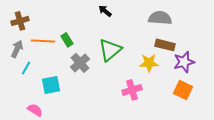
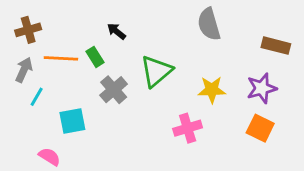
black arrow: (105, 11) -> (116, 31), moved
gray semicircle: (160, 18) -> (209, 24), moved, turned -110
brown rectangle: (165, 45) -> (276, 46), moved

